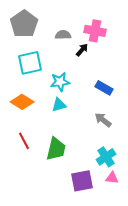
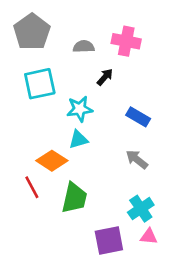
black arrow: (82, 50) -> (105, 77), moved
orange diamond: (22, 102) -> (52, 161), moved

